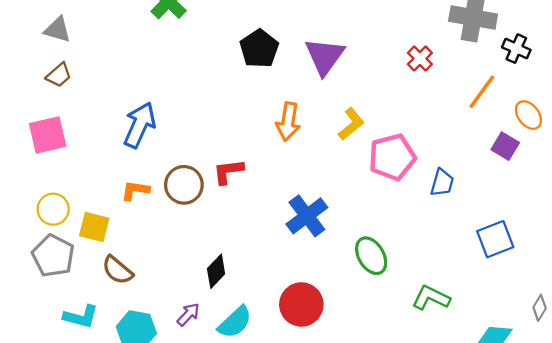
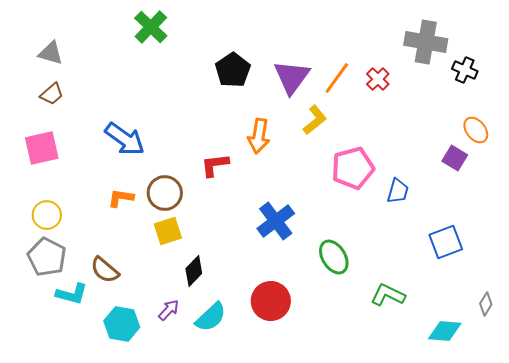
orange line: (482, 92) -> (337, 78), moved
yellow L-shape: (351, 124) -> (315, 120), moved
blue arrow: (140, 125) -> (125, 139), turned 102
red L-shape: (228, 172) -> (215, 165), moved
yellow square: (94, 227) -> (168, 231), moved, turned -32
cyan L-shape: (81, 317) -> (72, 294), moved

